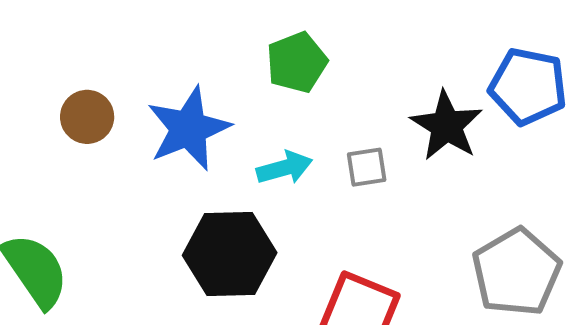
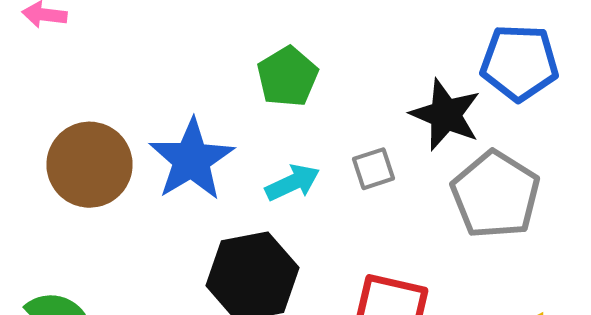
brown circle: (87, 117) -> (90, 165), size x1.6
gray pentagon: (516, 272) -> (496, 195), moved

